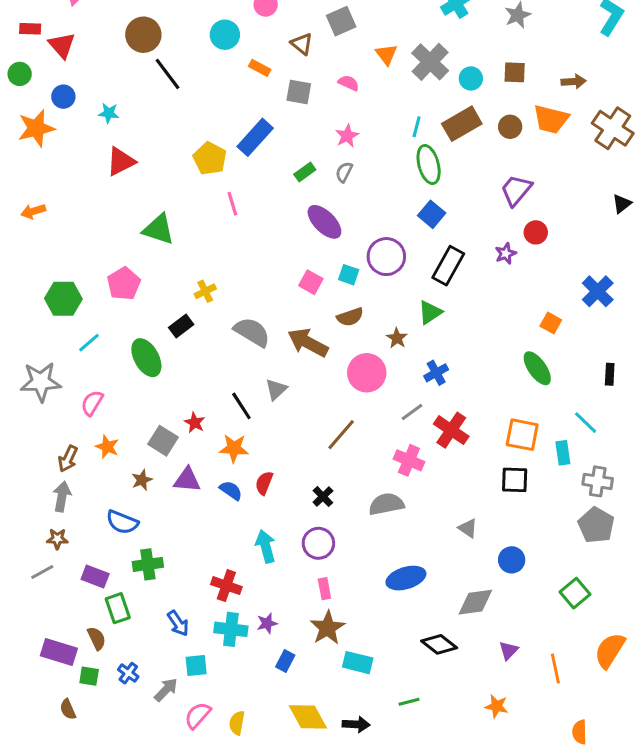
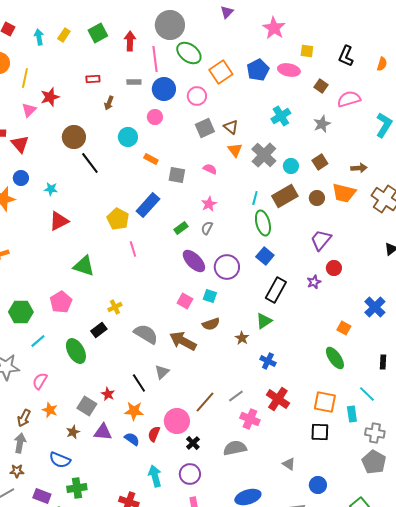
brown triangle: (302, 44) -> (231, 127), moved
brown square: (515, 72) -> (320, 162), turned -35
purple circle: (386, 257) -> (227, 267), moved
pink circle: (367, 373) -> (177, 421), moved
blue cross: (436, 373) -> (268, 361), turned -35
gray line: (412, 412) -> (236, 396), moved

